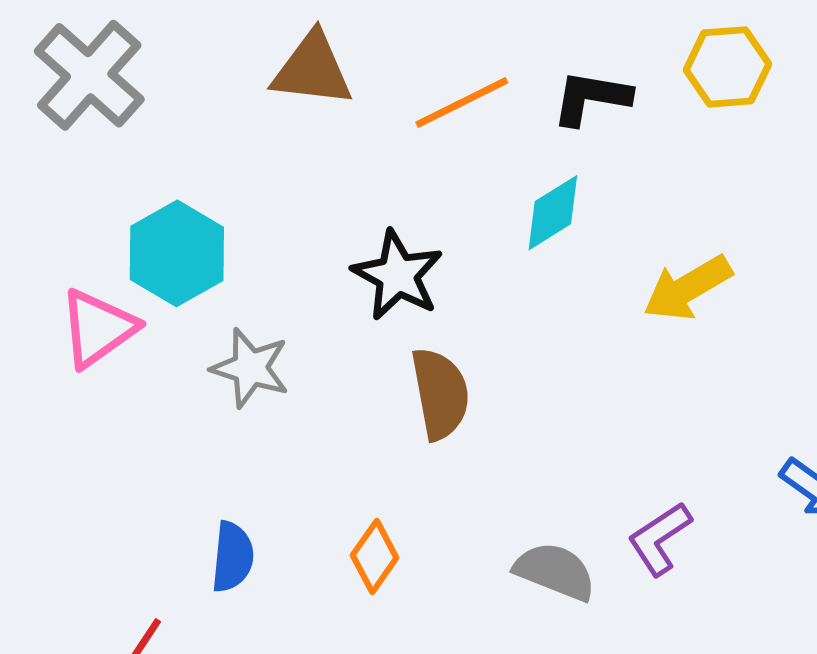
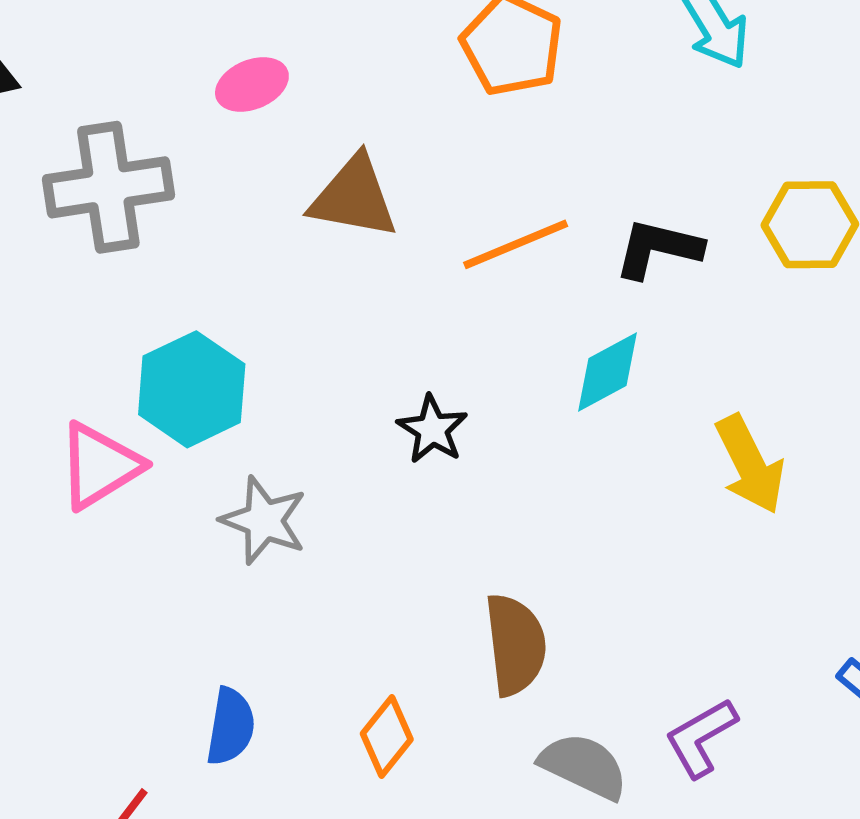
gray cross: (89, 75) -> (108, 187), turned 36
black star: (398, 275) -> (432, 429), size x0.7
yellow arrow: (688, 288) -> (750, 464), turned -90
brown semicircle: (440, 394) -> (515, 645), moved

